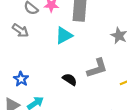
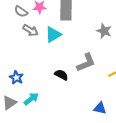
gray arrow: (20, 30) -> (30, 30), moved

